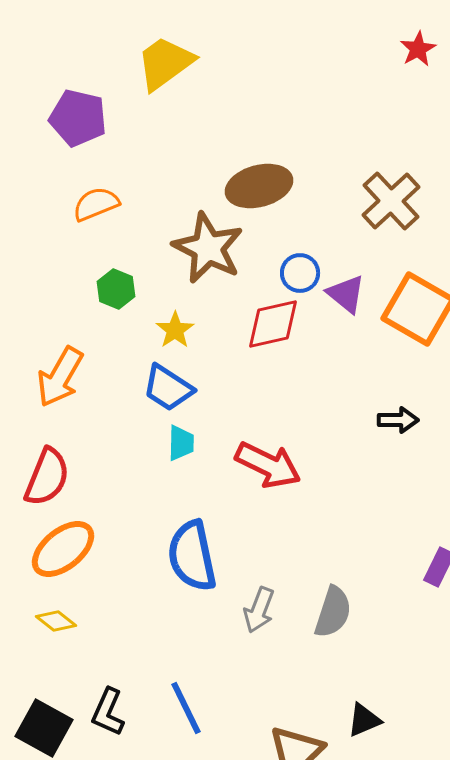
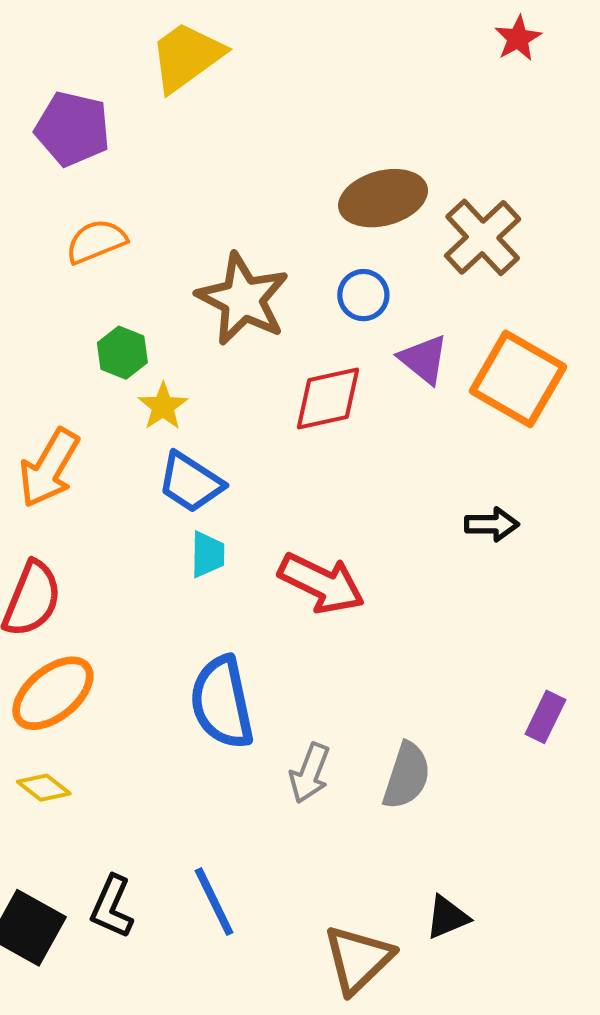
brown ellipse: (259, 186) -> (383, 198), moved
blue circle: (300, 273) -> (363, 295), moved
yellow star: (175, 330) -> (163, 406), moved

